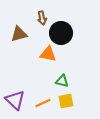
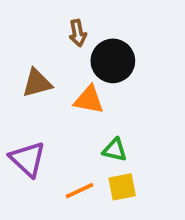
brown triangle: (19, 34) -> (37, 83), moved
purple triangle: (15, 100) -> (28, 159), moved

